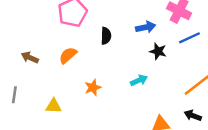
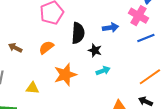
black semicircle: (106, 36) -> (78, 33), size x1.5
black star: (158, 51) -> (95, 50), moved
orange star: (93, 88) -> (65, 75), size x1.6

